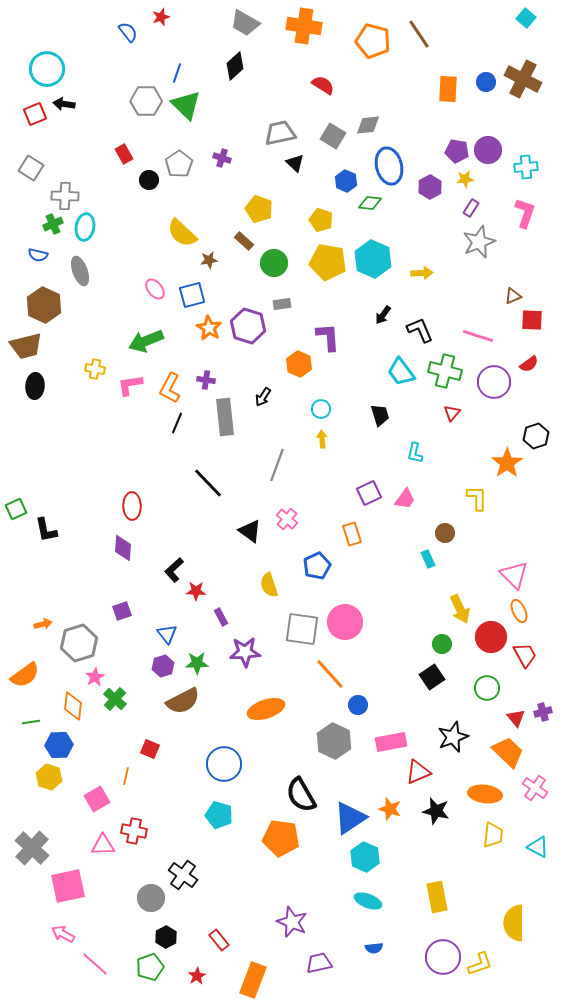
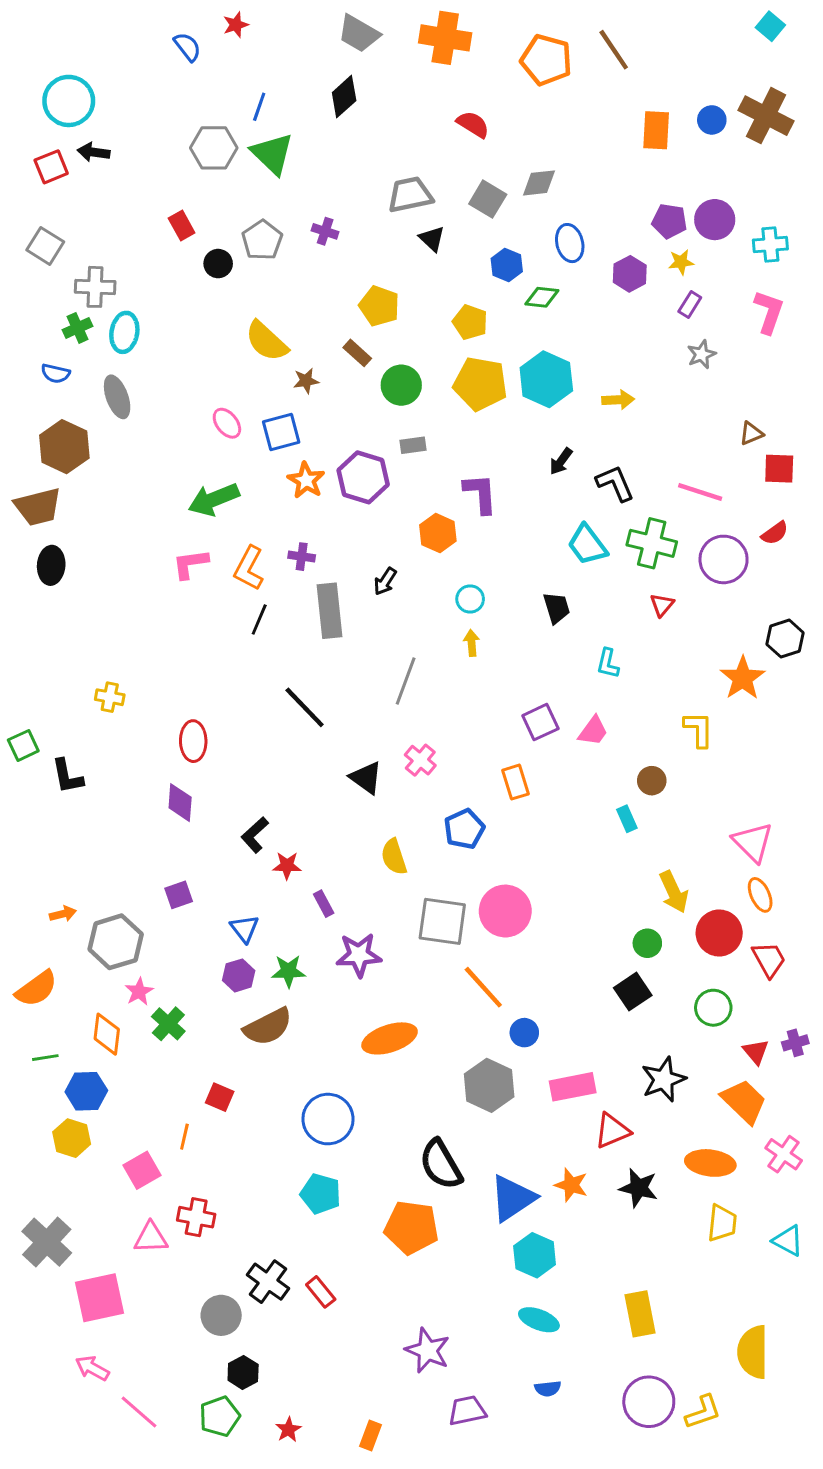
blue ellipse: (389, 166) -> (570, 243), size x0.7
gray star: (479, 242) -> (702, 354), size x0.6
yellow cross: (95, 369) -> (110, 697), moved
red rectangle: (219, 940) -> (321, 1292), moved
orange rectangle: (253, 980) -> (370, 1435), size x0.6

